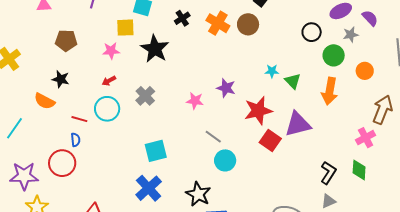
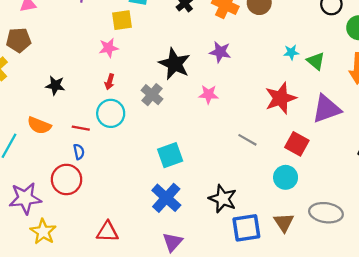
brown pentagon: (66, 40) -> (19, 40), moved
black star: (155, 49) -> (175, 64), moved
red arrow: (109, 81) -> (110, 82), turned -40
purple star: (226, 88) -> (220, 52), moved
orange semicircle: (45, 101) -> (39, 125), moved
gray line: (213, 137) -> (247, 140), moved
red square: (270, 141) -> (297, 144), moved
cyan circle: (225, 160) -> (286, 177), moved

